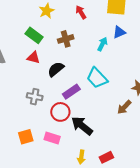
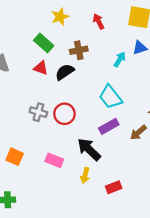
black semicircle: (56, 69) -> (65, 72), moved
purple rectangle: (71, 92) -> (109, 126), moved
red circle: (60, 112) -> (64, 114), moved
orange square: (26, 137) -> (15, 157), moved, turned 35
yellow arrow: (81, 157) -> (85, 175), moved

